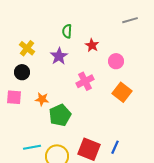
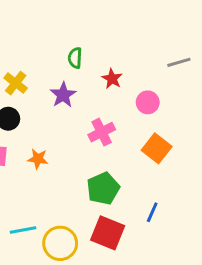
gray line: (130, 20) -> (179, 62), moved
green pentagon: (60, 115) -> (103, 188), moved
blue line: (115, 147) -> (152, 212), moved

